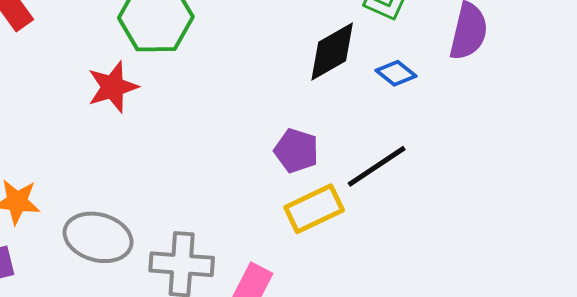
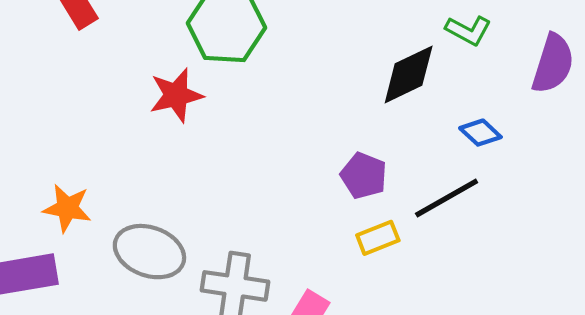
blue diamond: (396, 73) -> (480, 133), moved
yellow rectangle: (314, 209) -> (378, 238), size x0.7

